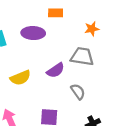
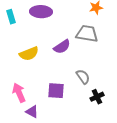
gray semicircle: (78, 92) -> (83, 77), moved

